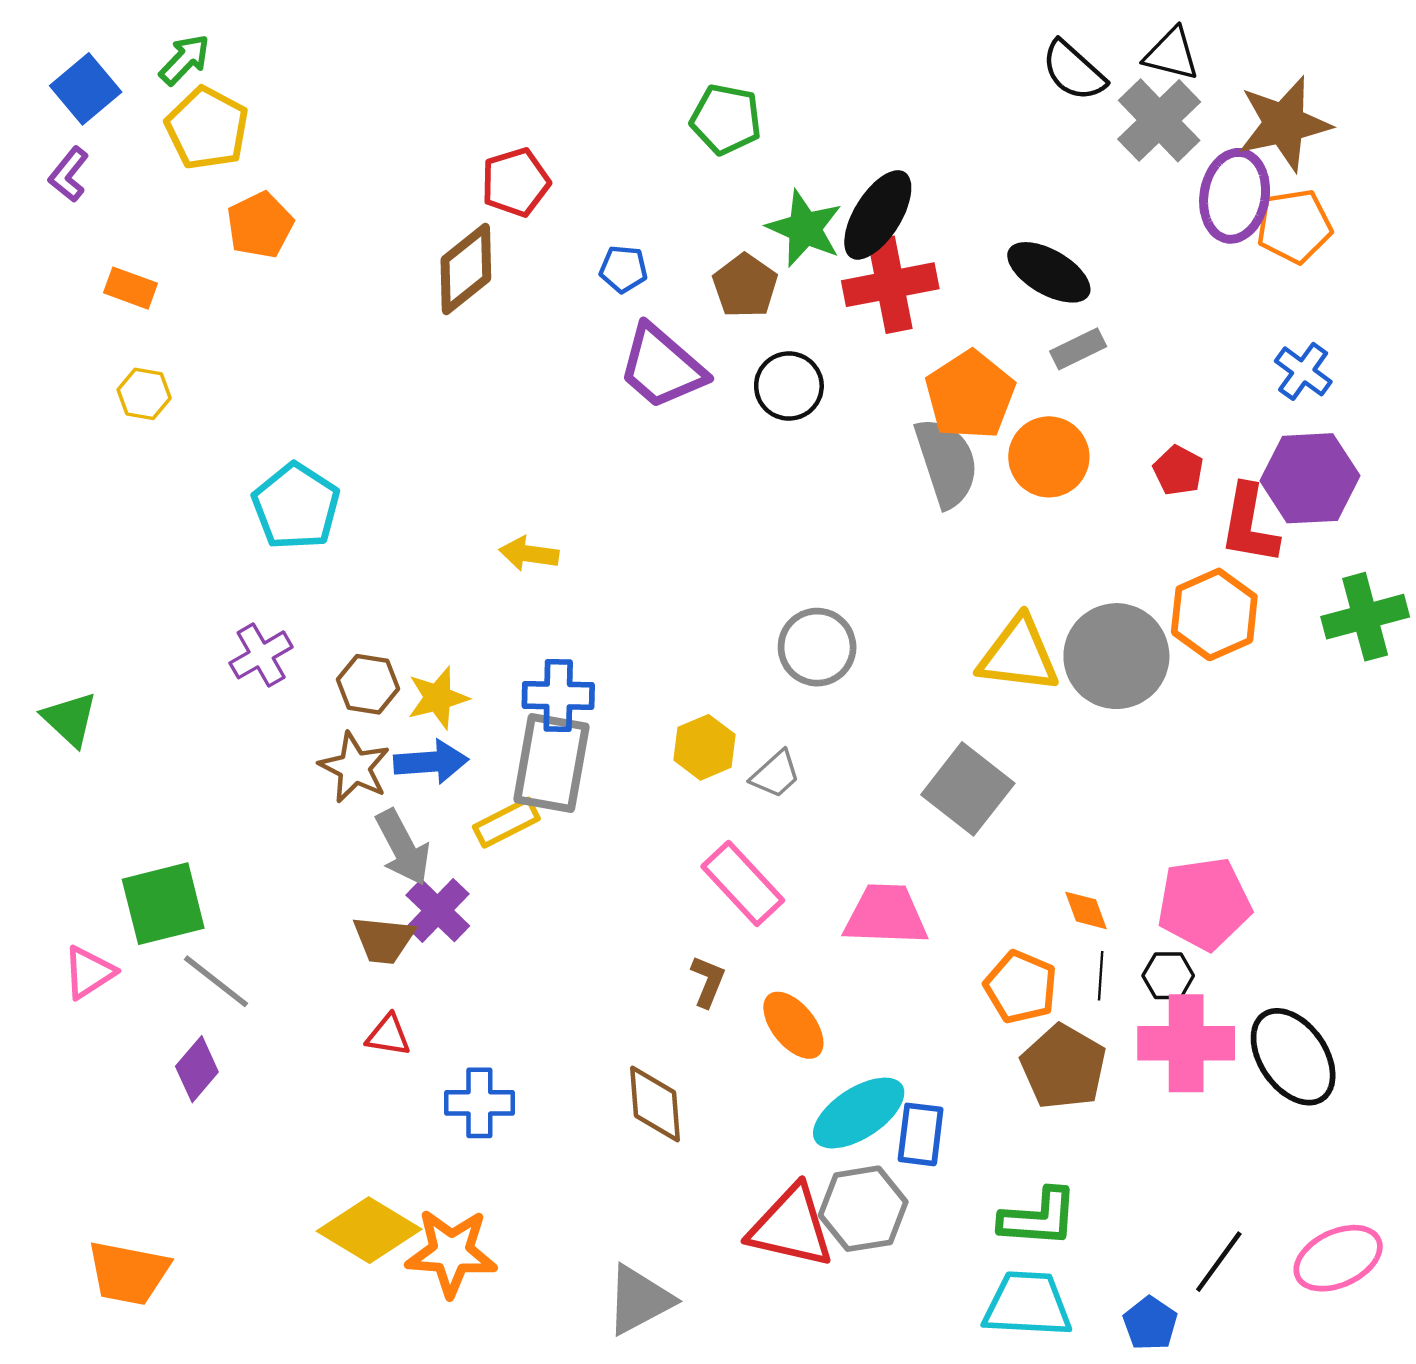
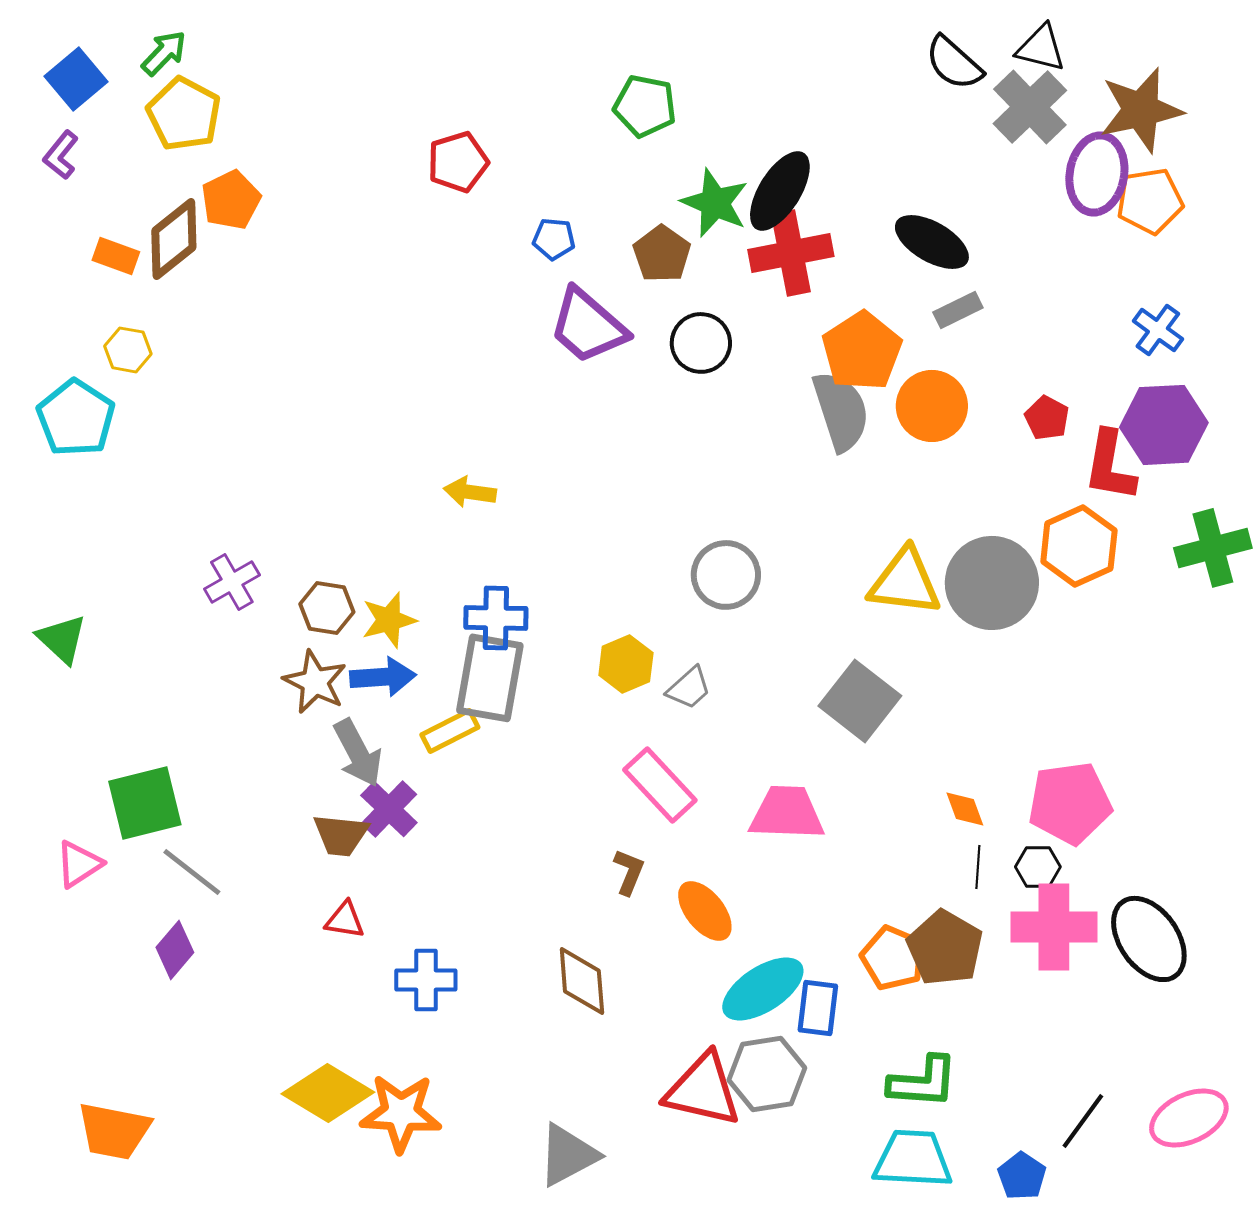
brown diamond: (466, 269) -> (174, 239), moved
cyan pentagon: (296, 506) -> (76, 418), moved
orange pentagon: (1021, 987) -> (893, 958), moved

